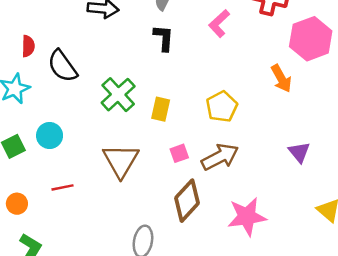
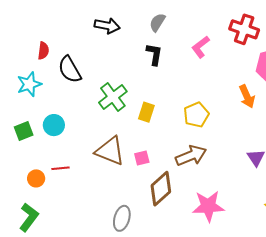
pink square: (179, 153) -> (142, 158), moved
brown triangle: (121, 161) -> (110, 151), turned -44
orange circle: (17, 204) -> (36, 178), moved

